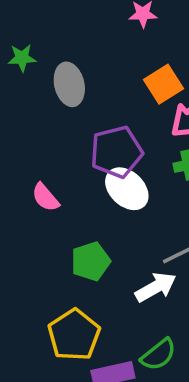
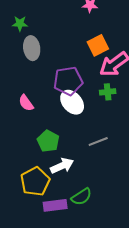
gray ellipse: (69, 84) -> (32, 48), moved
green pentagon: (91, 261) -> (48, 141), turned -30
white arrow: (156, 287) -> (62, 166), moved

